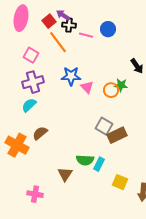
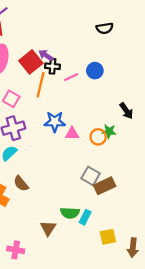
red square: (49, 21) -> (31, 62), size x1.5
pink line: (86, 35) -> (71, 77), turned -40
orange line: (58, 42) -> (41, 85), turned 50
pink triangle: (87, 87) -> (72, 134), turned -48
brown semicircle: (40, 133) -> (21, 184), turned -91
yellow square: (120, 182) -> (108, 237), turned -35

